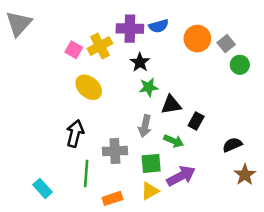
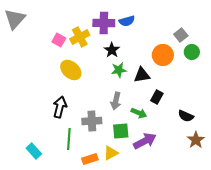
orange circle: (197, 39) -> (163, 55), moved
black triangle: (171, 105) -> (142, 75), moved
black semicircle: (232, 145) -> (186, 116), turned -133
yellow triangle: (150, 191) -> (111, 153), moved

